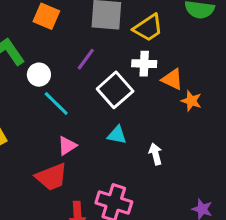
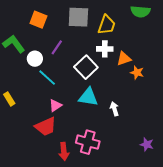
yellow trapezoid: (148, 28) -> (107, 25), turned -35
purple line: (86, 59) -> (57, 47), moved
orange triangle: (172, 79) -> (124, 59), turned -42
cyan triangle: (117, 135) -> (88, 97), size x1.5

